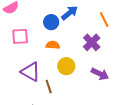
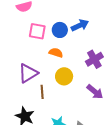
pink square: (20, 36) -> (37, 31), moved
purple triangle: (31, 72) -> (28, 73), turned 45

